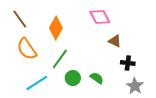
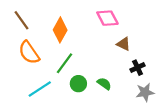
black cross: (128, 63) -> (137, 68), turned -32
gray star: (135, 86) -> (145, 92), turned 30

